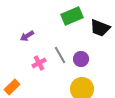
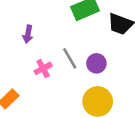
purple arrow: (27, 36) -> (28, 34), turned -48

